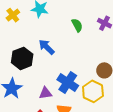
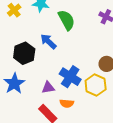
green semicircle: (77, 25) -> (66, 20), moved, size x1.5

